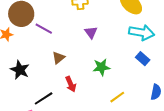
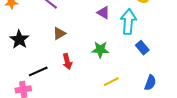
purple triangle: (91, 32) -> (103, 13), moved, turned -32
cyan arrow: (142, 32) -> (128, 22), moved, turned -105

